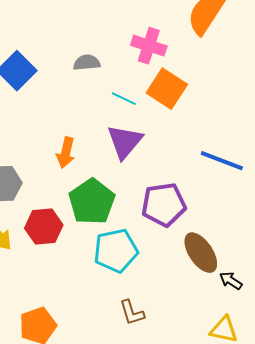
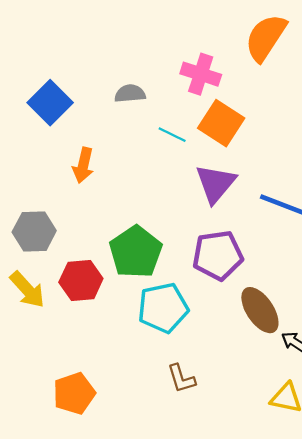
purple triangle: (125, 142) -> (215, 184), moved
orange arrow: (66, 153) -> (83, 165), moved

